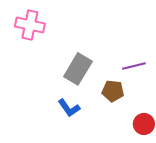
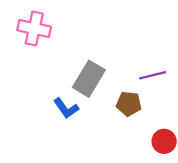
blue L-shape: (69, 108) -> (66, 108), moved

